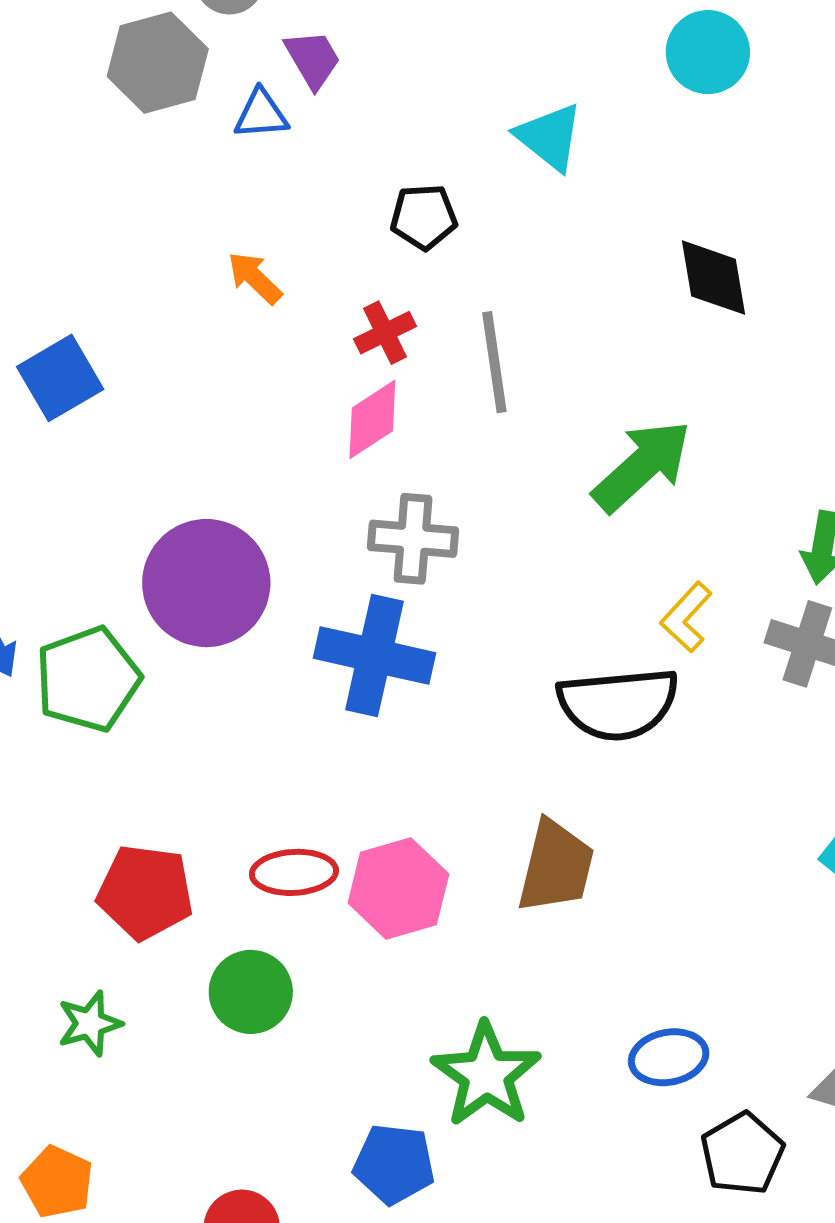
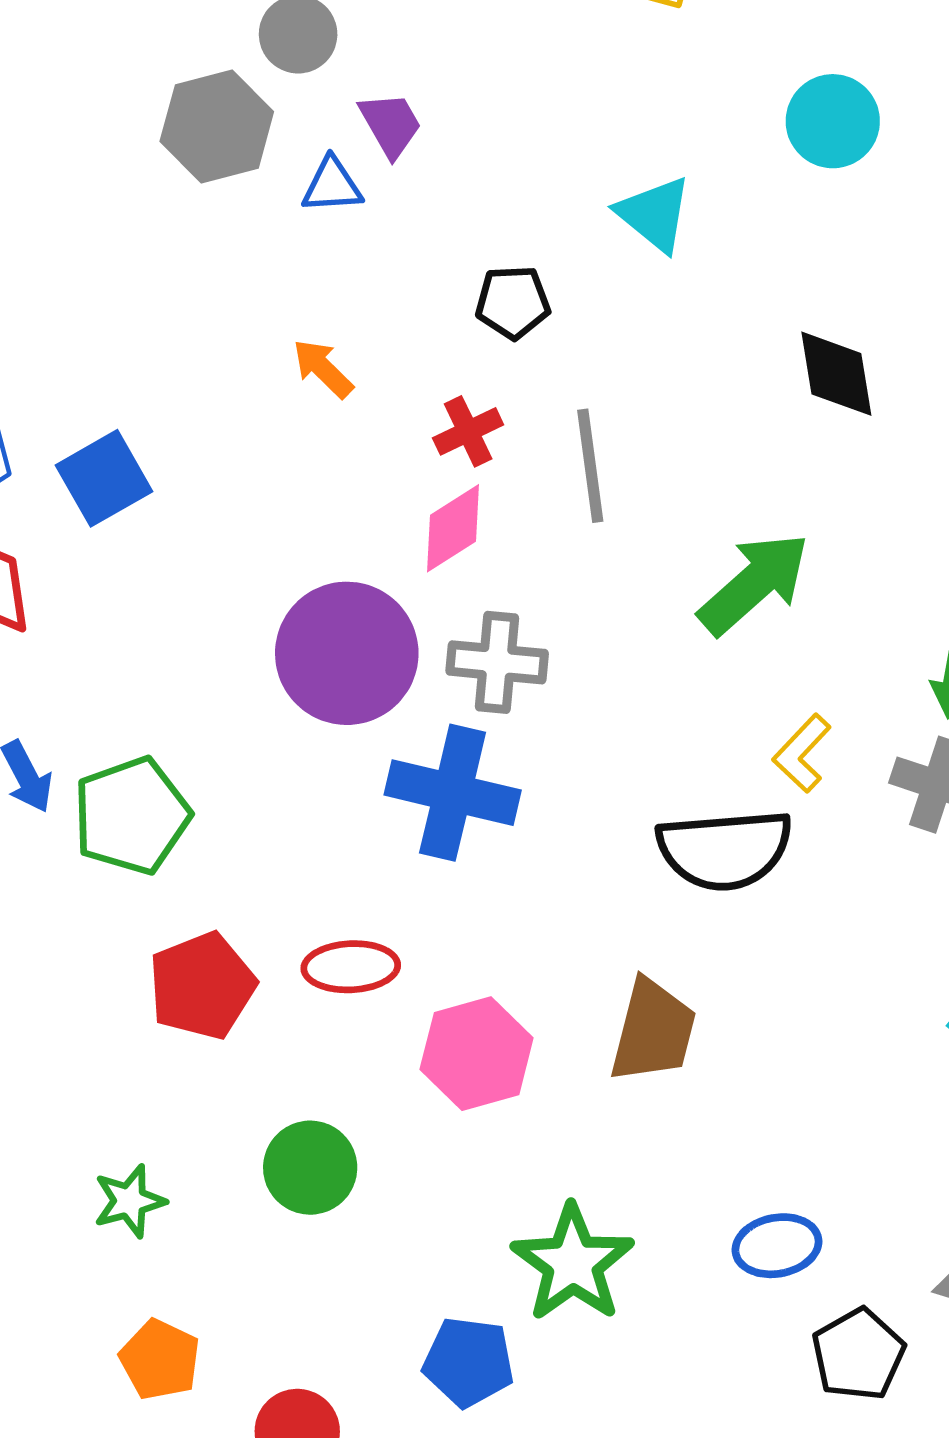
purple circle: (206, 583) -> (347, 653), moved
red ellipse: (294, 872) -> (351, 967), moved
red pentagon: (145, 892) -> (202, 986), moved, turned -30
orange pentagon: (57, 1182) -> (160, 1360), moved

